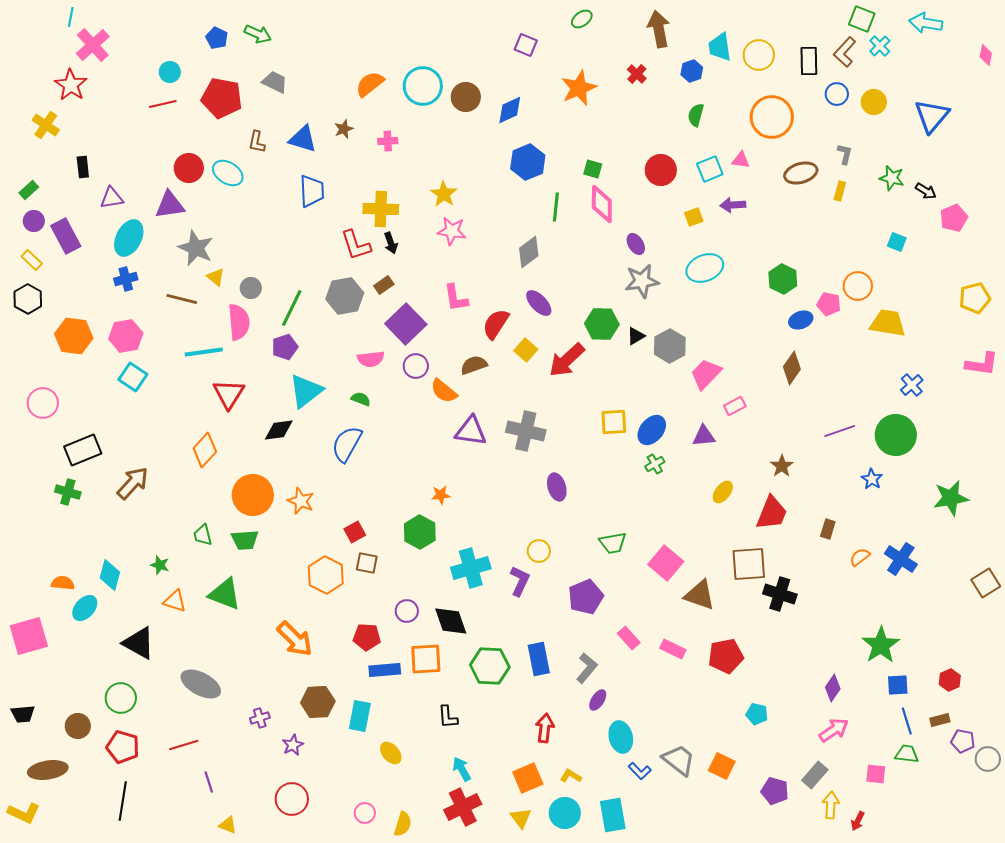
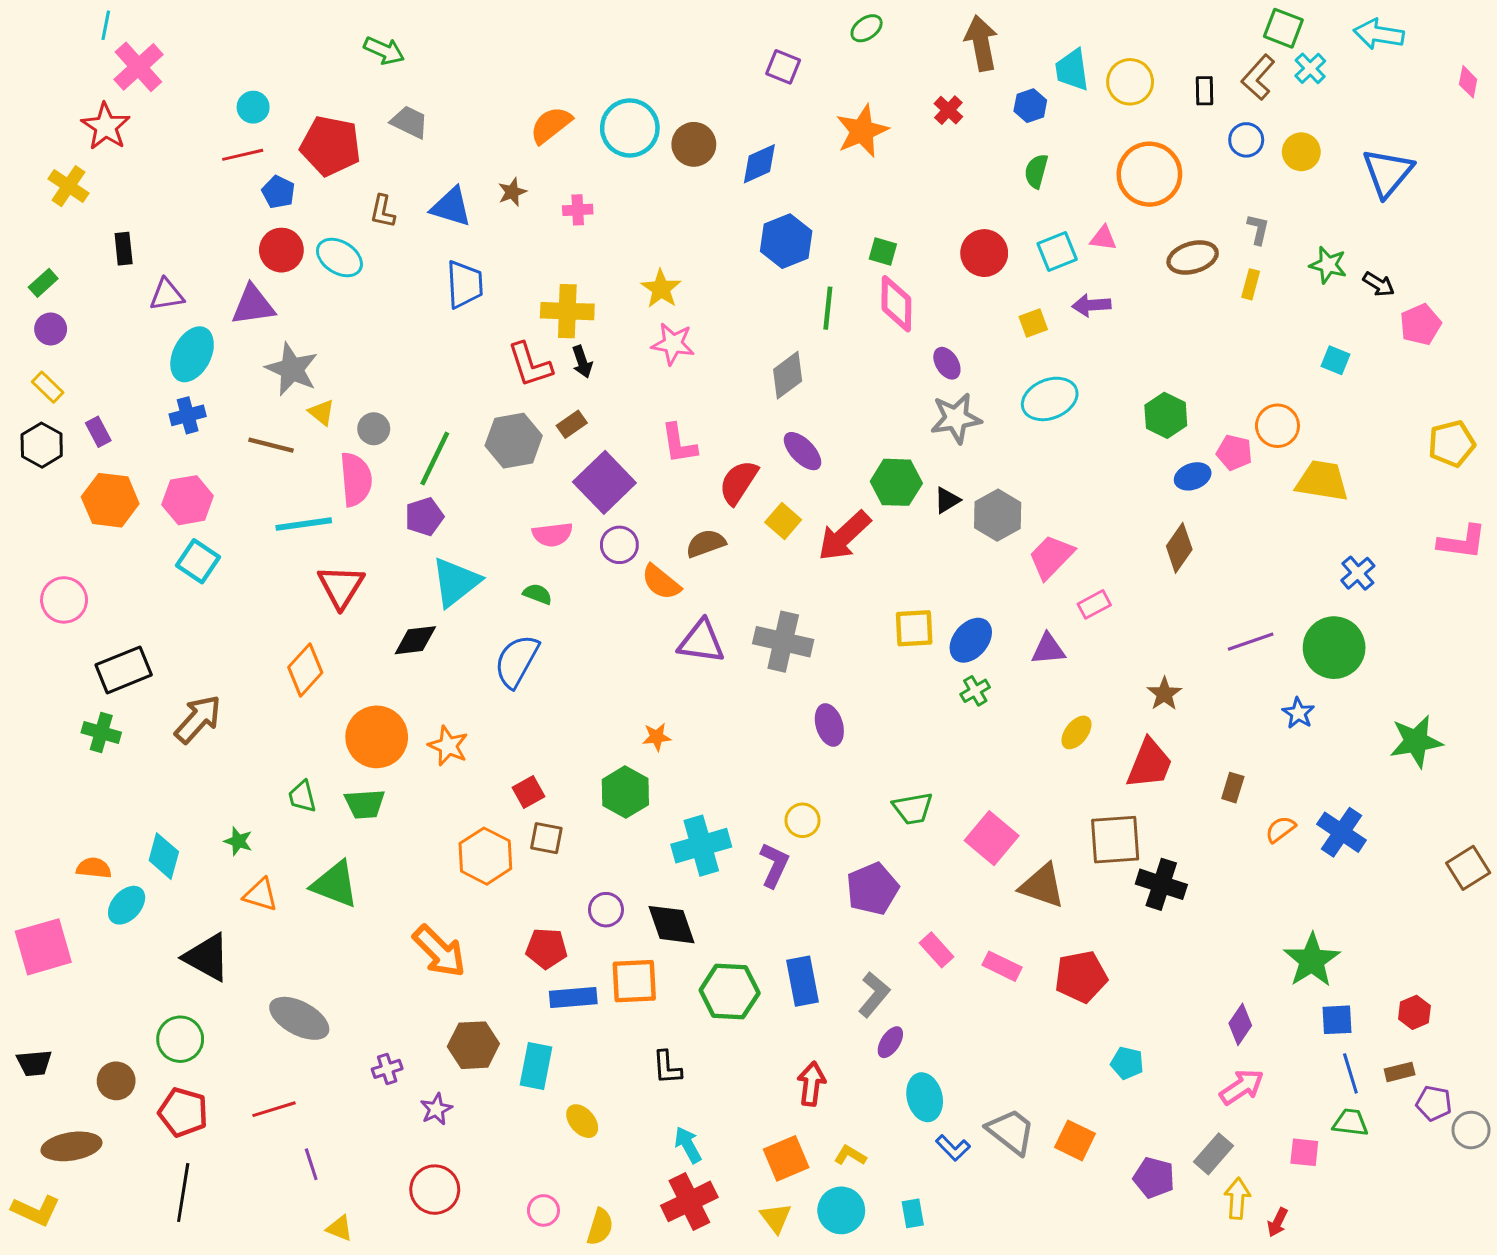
blue pentagon: (217, 38) -> (278, 192), moved
black rectangle: (809, 61) -> (1205, 91), size x0.7
purple rectangle: (66, 236) -> (98, 432), moved, size x0.6
cyan rectangle: (613, 815) -> (913, 1213), size x0.6

